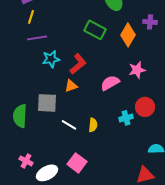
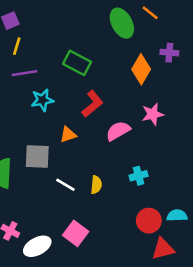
green rectangle: (95, 30) -> (77, 63), moved
red L-shape: (78, 64) -> (92, 104), moved
red circle: (145, 107) -> (149, 221), moved

